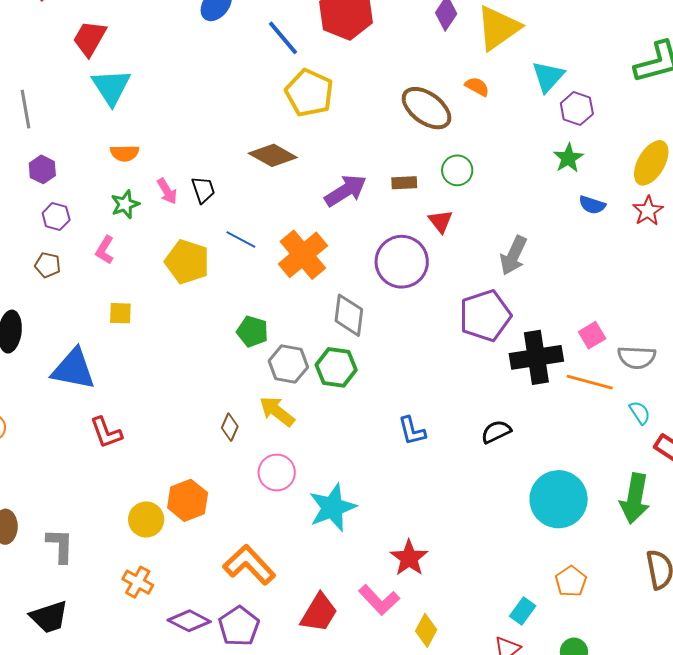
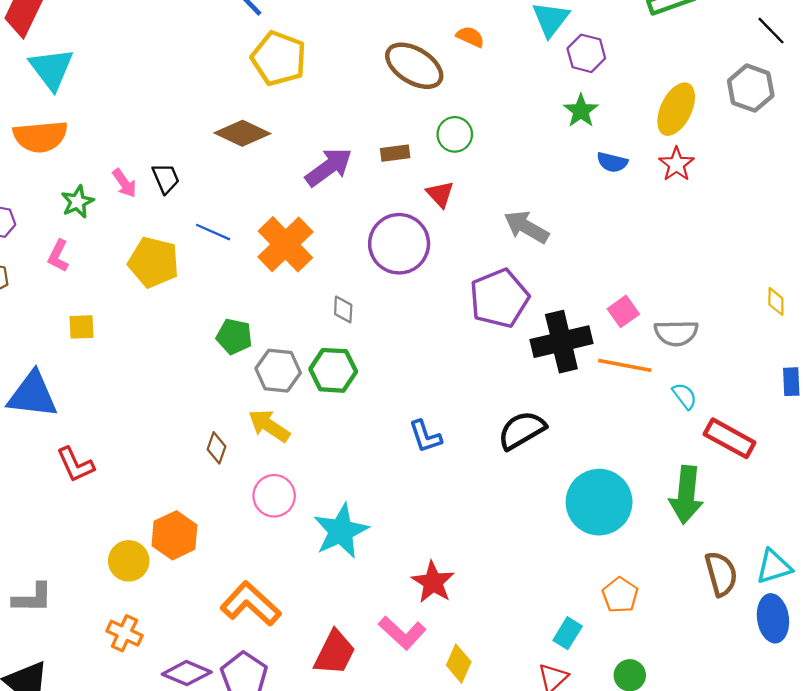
orange semicircle: (125, 153) -> (40, 137), moved, size x1.6
gray arrow: (513, 255) -> (526, 227), turned 99
gray diamond: (349, 315) -> (343, 309), size x0.6
black semicircle: (496, 432) -> (522, 430), size x1.4
gray L-shape: (60, 546) -> (32, 598), turned 93

